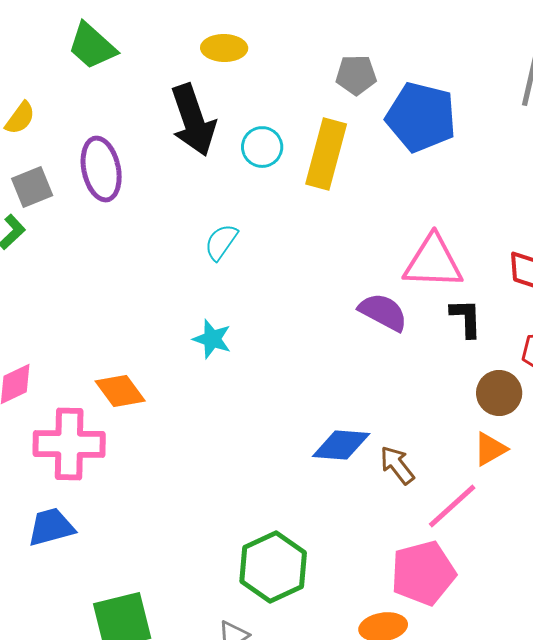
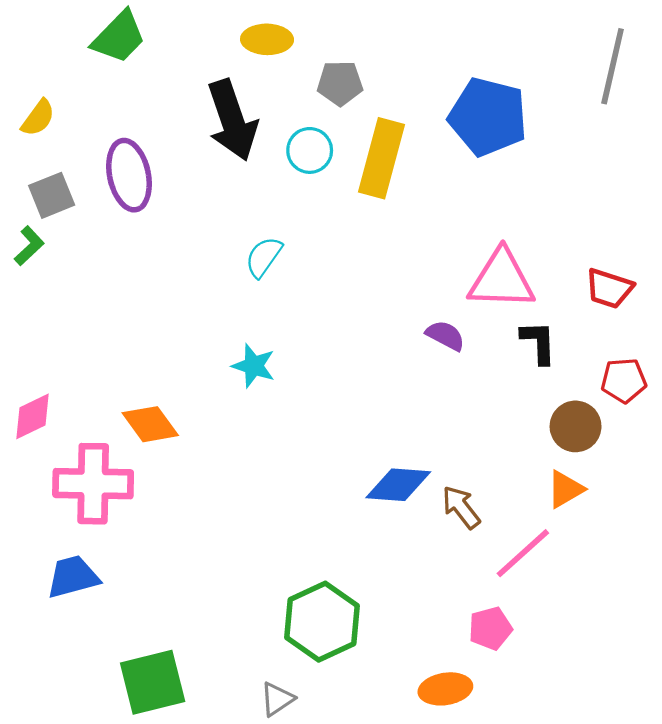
green trapezoid: (92, 46) -> (119, 37), turned -88
gray pentagon: (356, 75) -> (340, 83), moved
purple semicircle: (383, 312) -> (445, 336), size x0.7
pink pentagon: (423, 573) -> (490, 628), size x0.6

